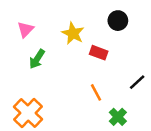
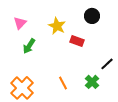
orange line: (96, 92) -> (63, 83), moved
green cross: (118, 117) -> (92, 82), moved

